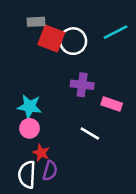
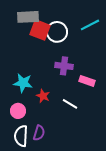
gray rectangle: (36, 22) -> (28, 17), size x1.5
pink circle: (29, 128) -> (18, 111), moved
red star: (41, 153) -> (43, 96), moved

